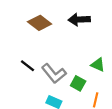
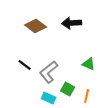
gray L-shape: (54, 73) -> (49, 72), turned 90
green square: (78, 83) -> (68, 89), moved

